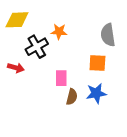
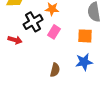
pink rectangle: (61, 78) -> (54, 32), moved, turned 32
brown semicircle: (72, 97) -> (55, 70), moved

